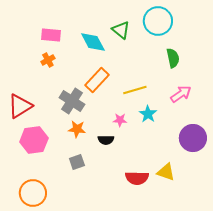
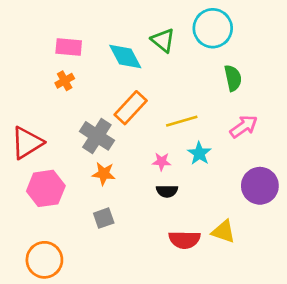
black semicircle: (106, 140) -> (167, 191), moved

